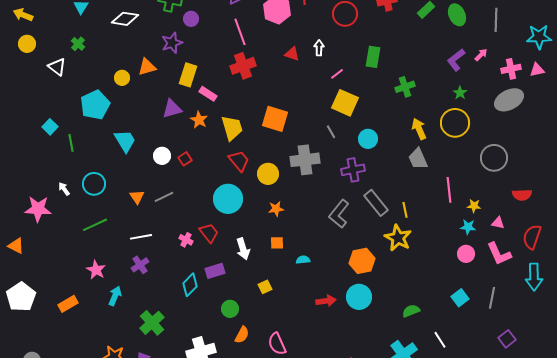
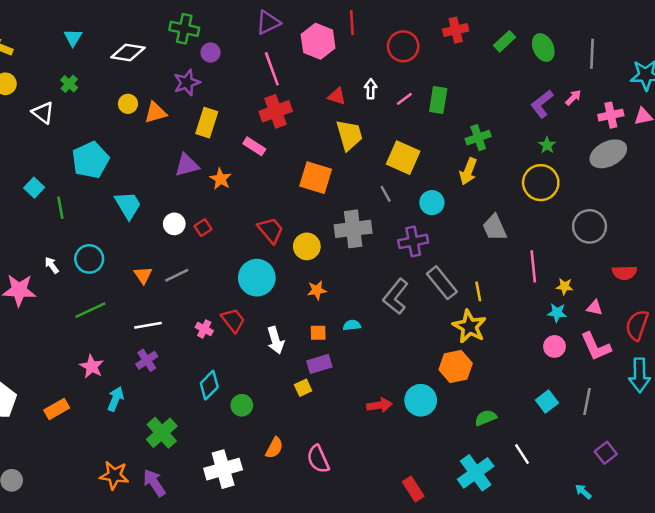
pink line: (337, 74) -> (404, 99), moved
yellow circle: (122, 78) -> (128, 104), moved
pink rectangle: (208, 94) -> (254, 146), moved
yellow trapezoid: (232, 128) -> (349, 135), moved
yellow arrow: (419, 129) -> (468, 171), moved, turned -135
cyan semicircle: (303, 260) -> (352, 325), moved
orange hexagon: (362, 261) -> (456, 366), moved
purple rectangle: (215, 271) -> (319, 364), moved
green circle: (230, 309) -> (242, 405), moved

